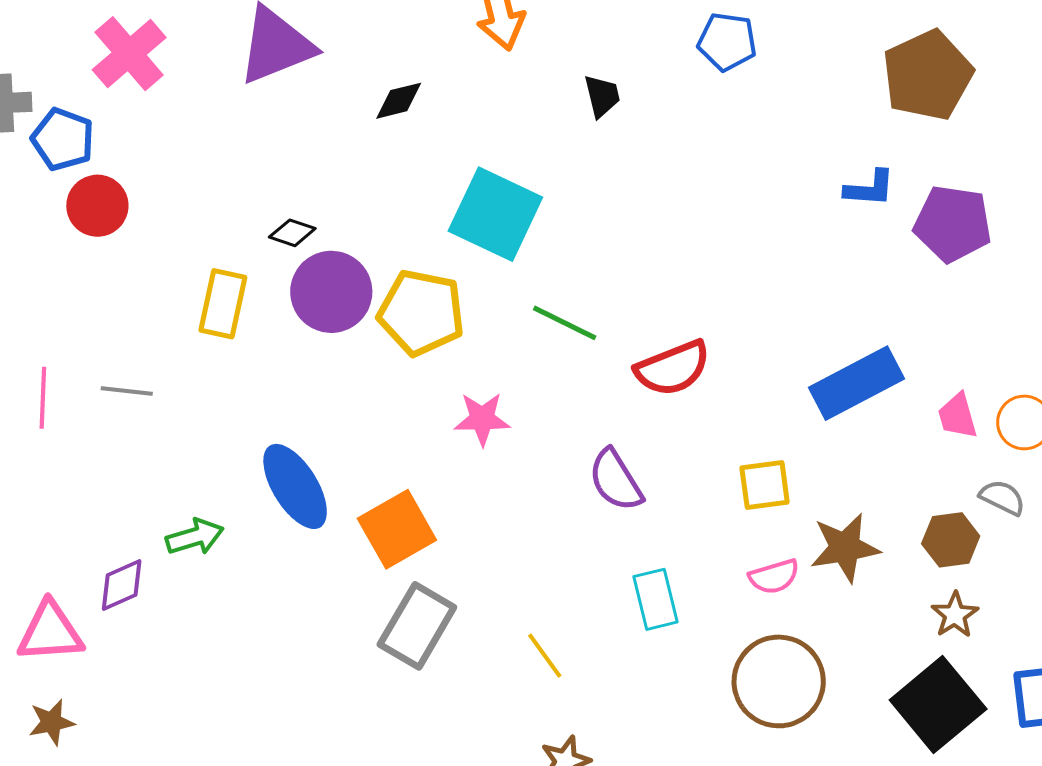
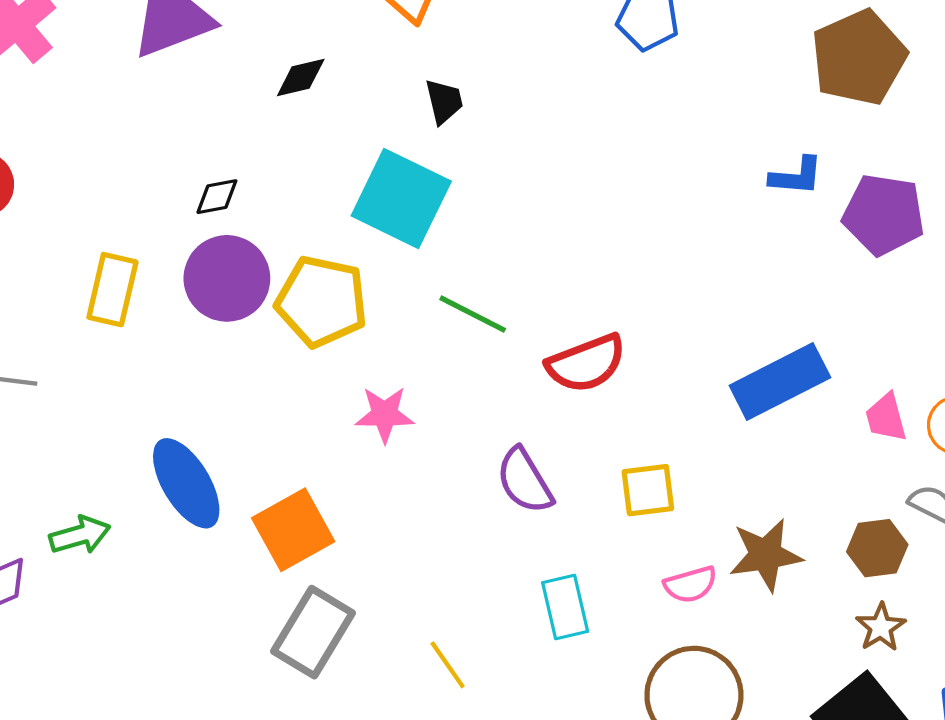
black trapezoid: (602, 96) -> (444, 101), moved
black diamond: (292, 233) -> (217, 197), moved, turned -30
yellow square: (765, 485) -> (648, 490), moved

